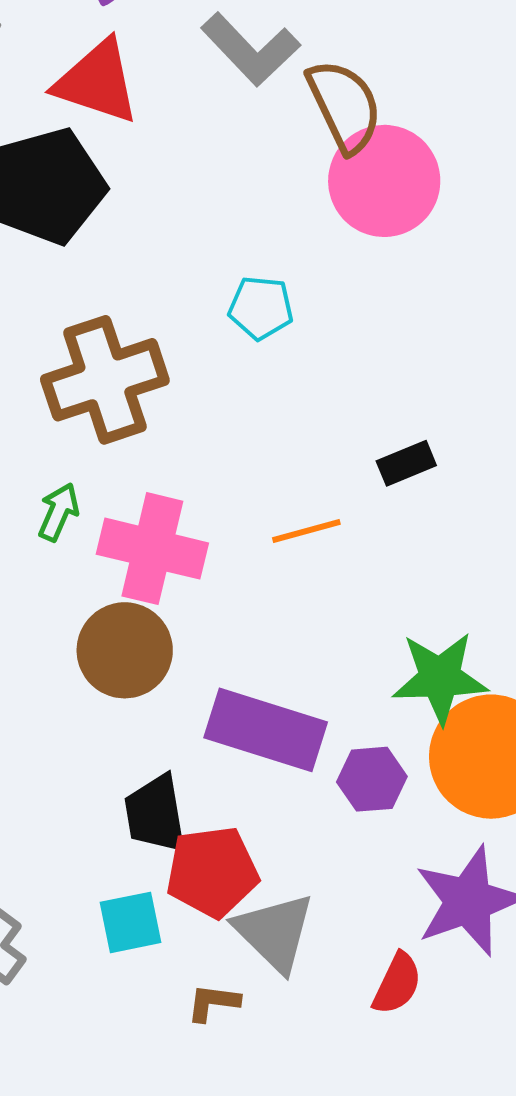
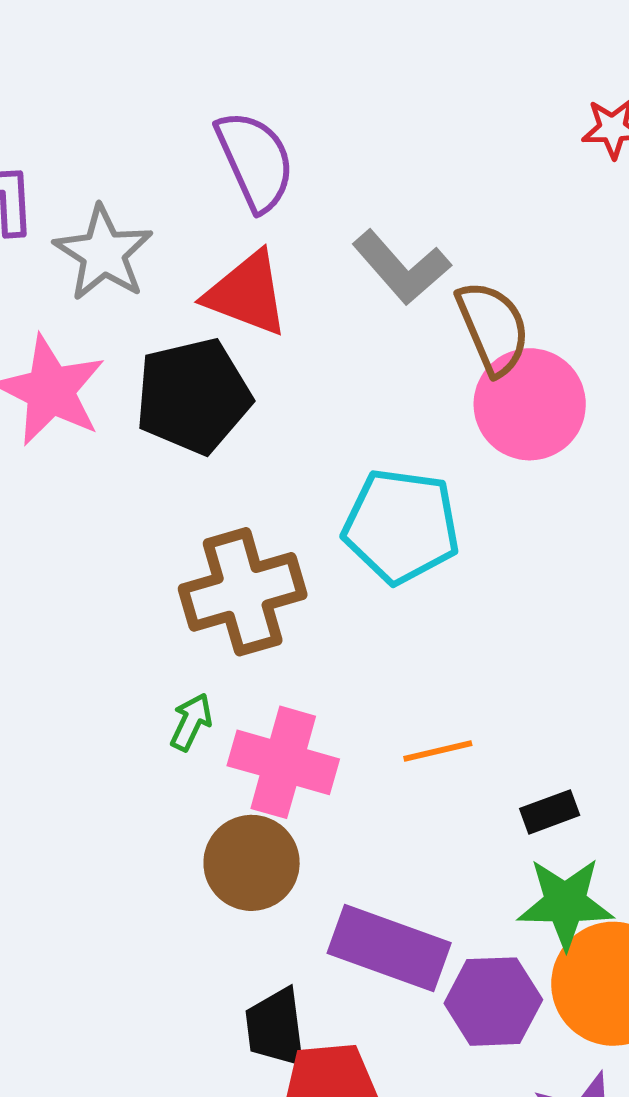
cyan pentagon: (261, 308) -> (401, 526), size x1.8
black rectangle: (406, 463) -> (550, 812), moved
purple hexagon: (372, 779) -> (493, 1002), size x1.4

